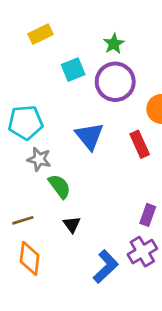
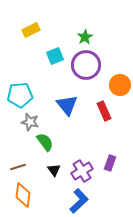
purple cross: (142, 252) -> (82, 171), moved

